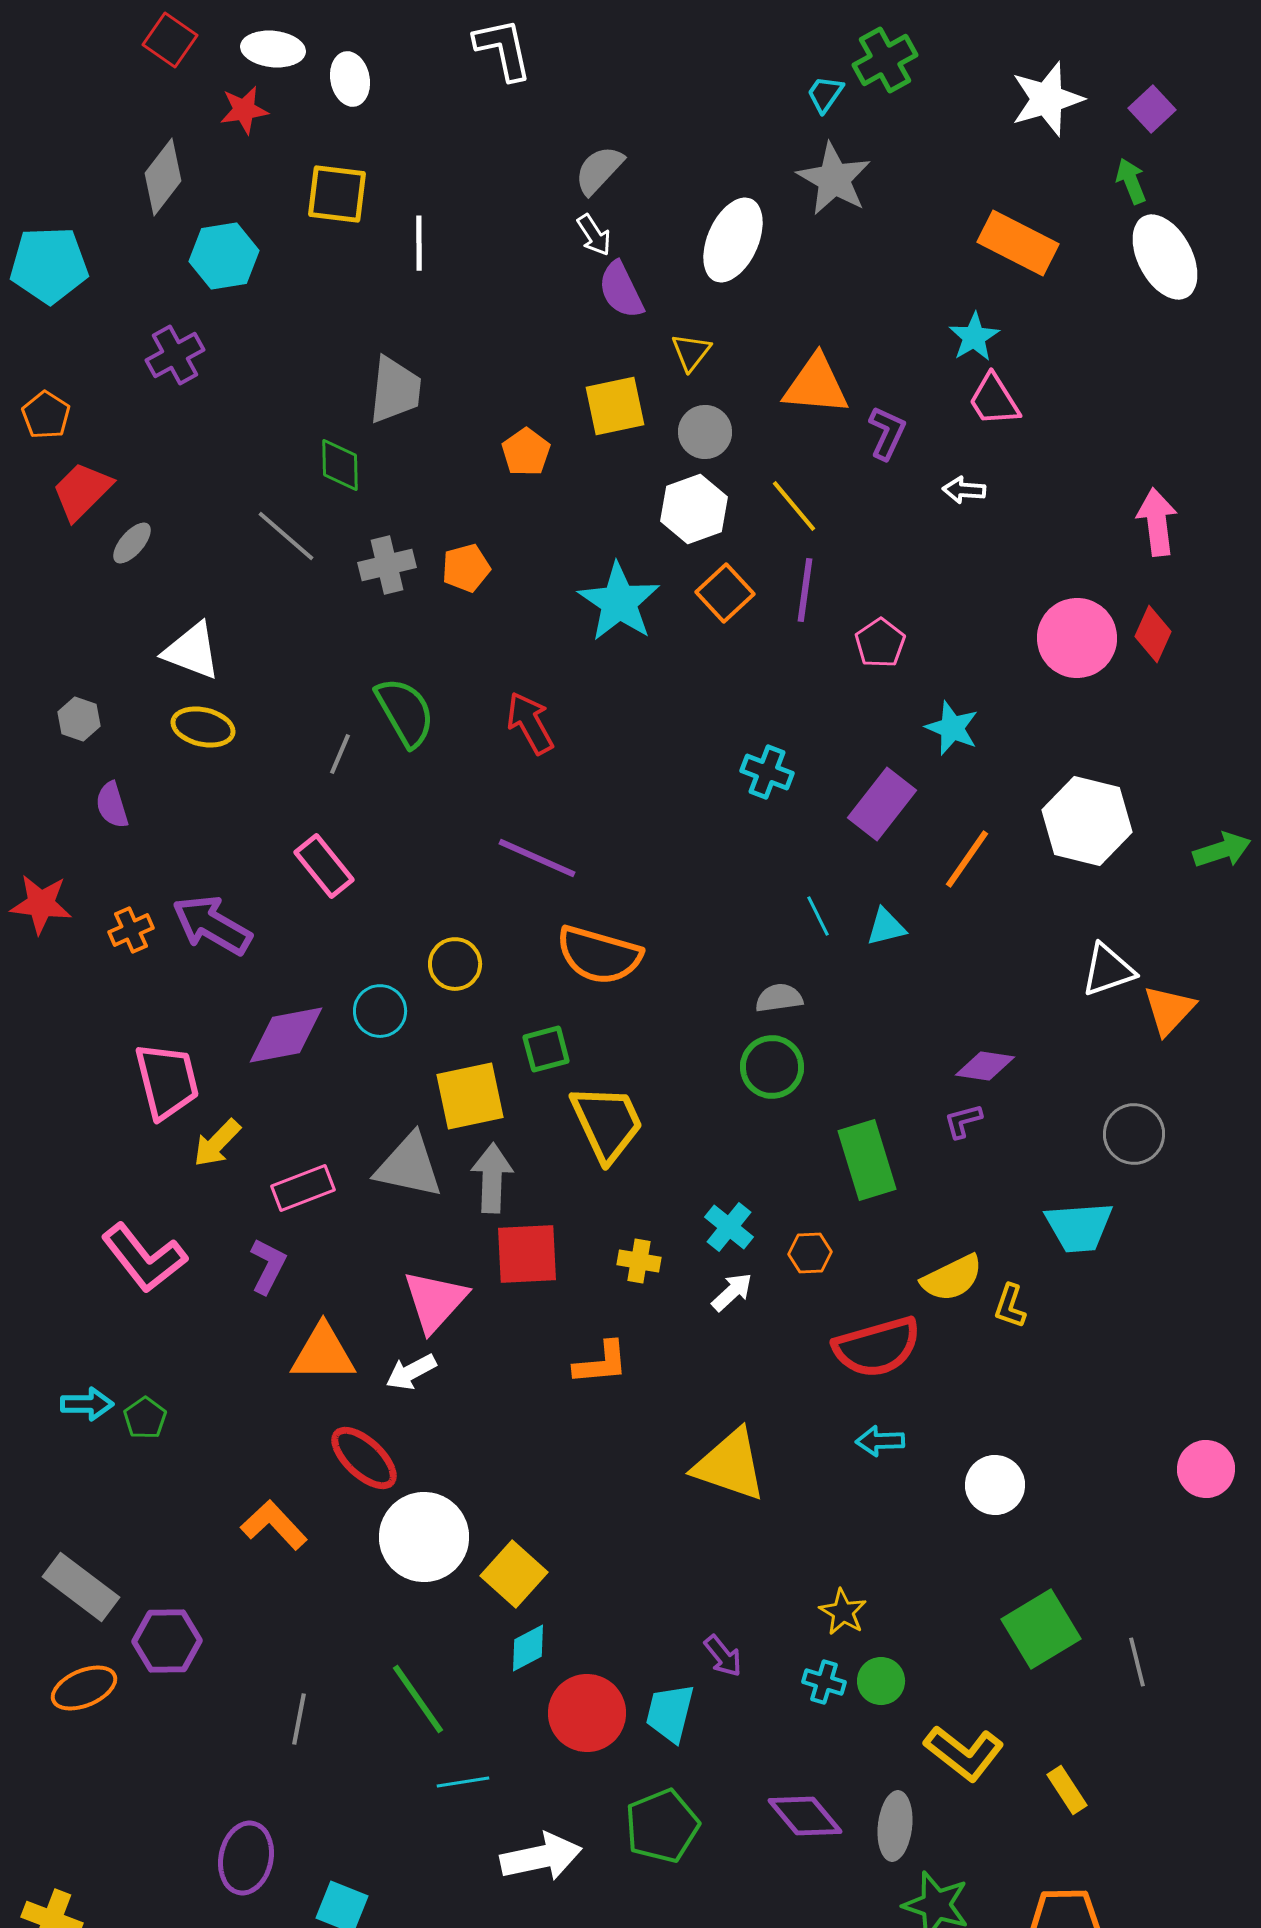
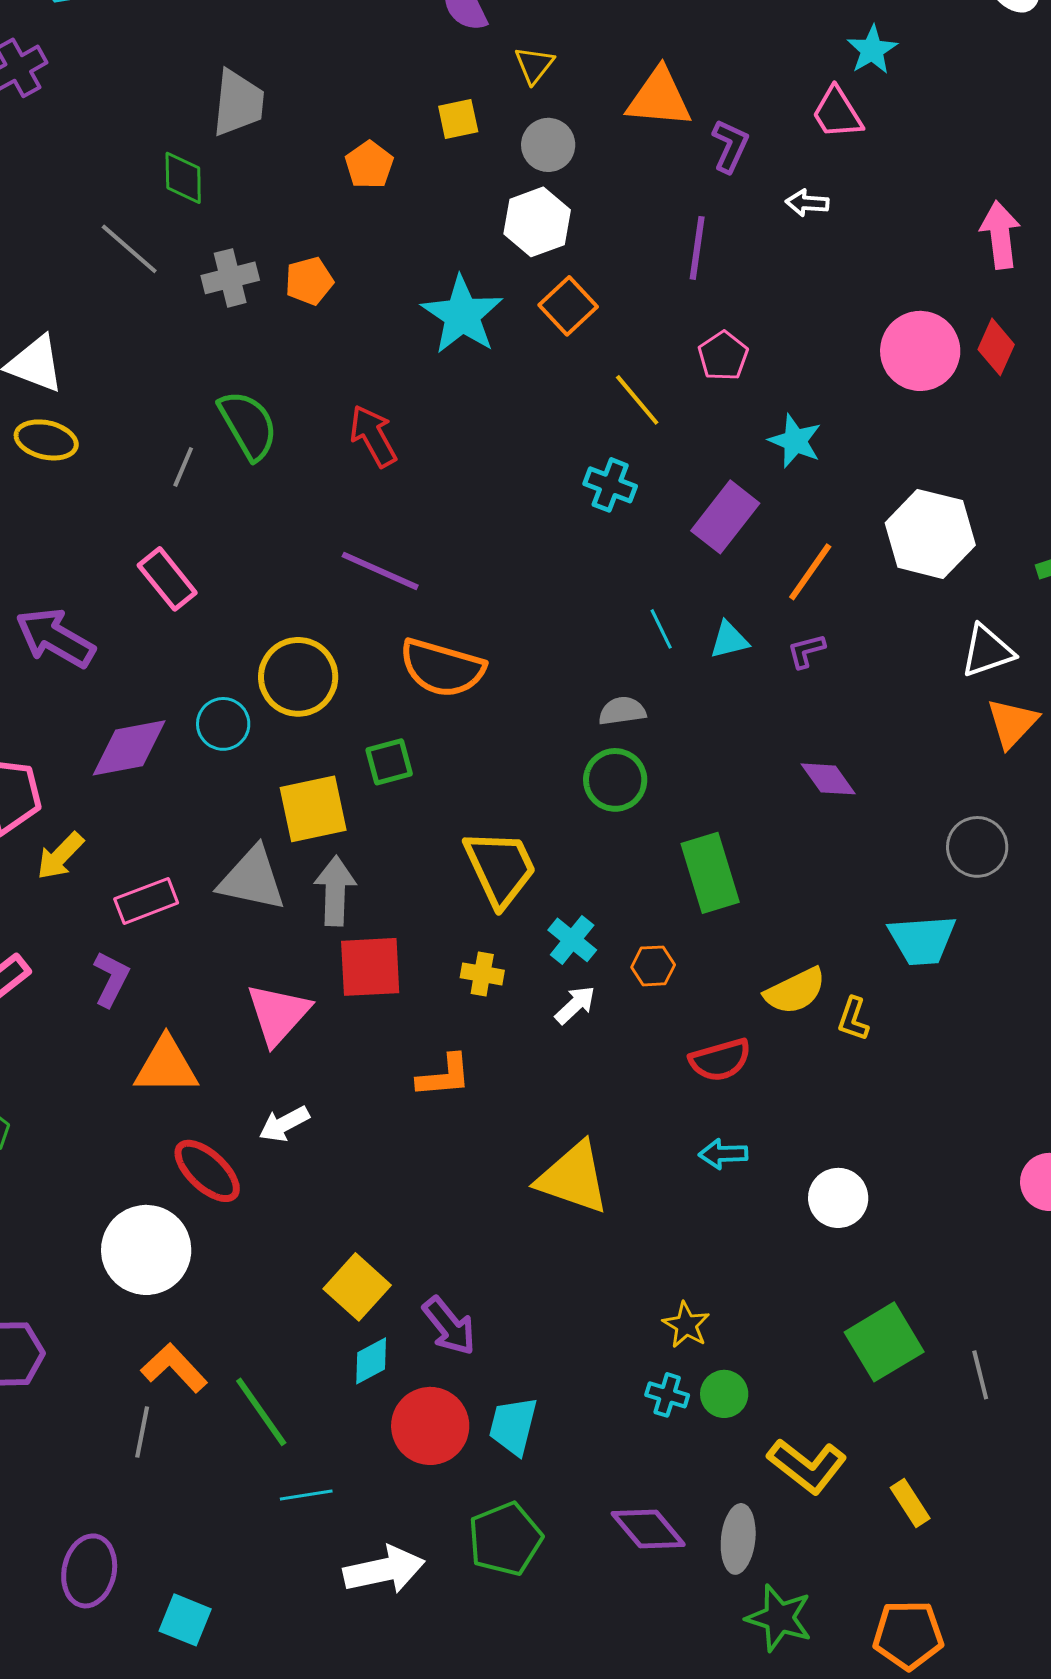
cyan star: (974, 337) -> (872, 50), moved
yellow square: (615, 406) -> (458, 119), size x0.7
yellow line: (794, 506) -> (637, 400), moved
purple line: (805, 590) -> (697, 248), moved
yellow circle: (455, 964) -> (298, 677), size x1.5
white triangle: (1108, 970) -> (987, 651), moved
purple diamond: (985, 1066) -> (828, 779), turned 46
purple L-shape: (963, 1121) -> (806, 651), moved
yellow trapezoid: (607, 1123) -> (500, 868), moved
red semicircle: (877, 1347) -> (720, 1060), size x0.7
white arrow: (411, 1372) -> (284, 1124), moved
orange L-shape: (274, 1525) -> (174, 1368), moved
white circle: (424, 1537) -> (146, 1250), moved
purple arrow: (723, 1656) -> (449, 1326), moved, size x1.4

